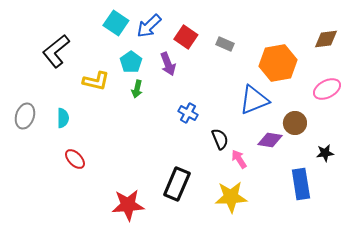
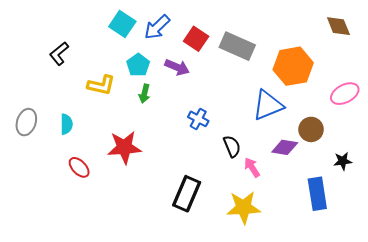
brown diamond: (326, 39) -> (338, 26), moved, turned 75
gray rectangle: (225, 44) -> (237, 46), size x1.8
black L-shape: (56, 51) -> (59, 54), size x0.7
purple arrow: (168, 64) -> (177, 67), turned -45
red star: (128, 205) -> (124, 147), moved

